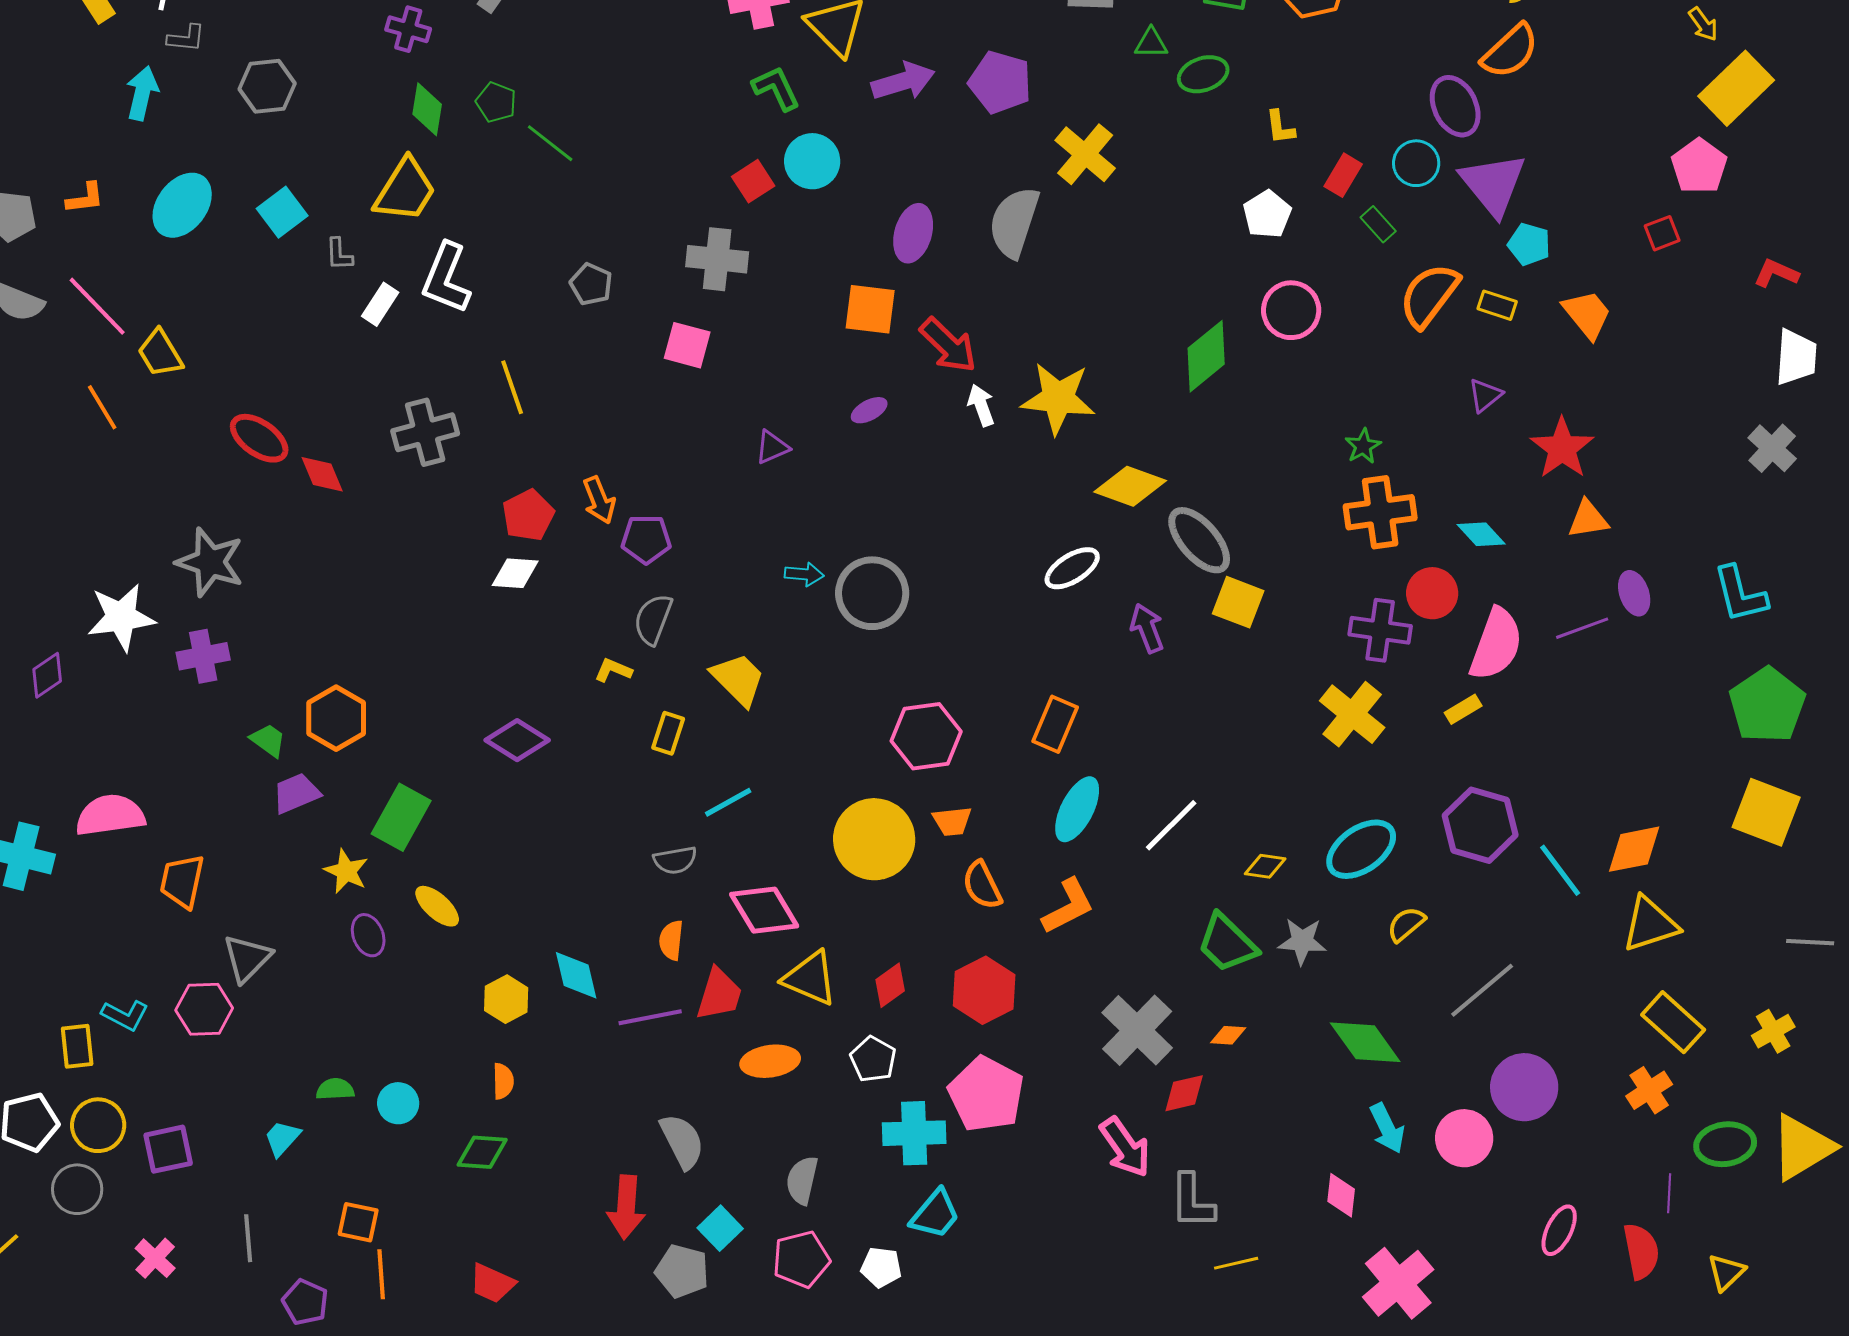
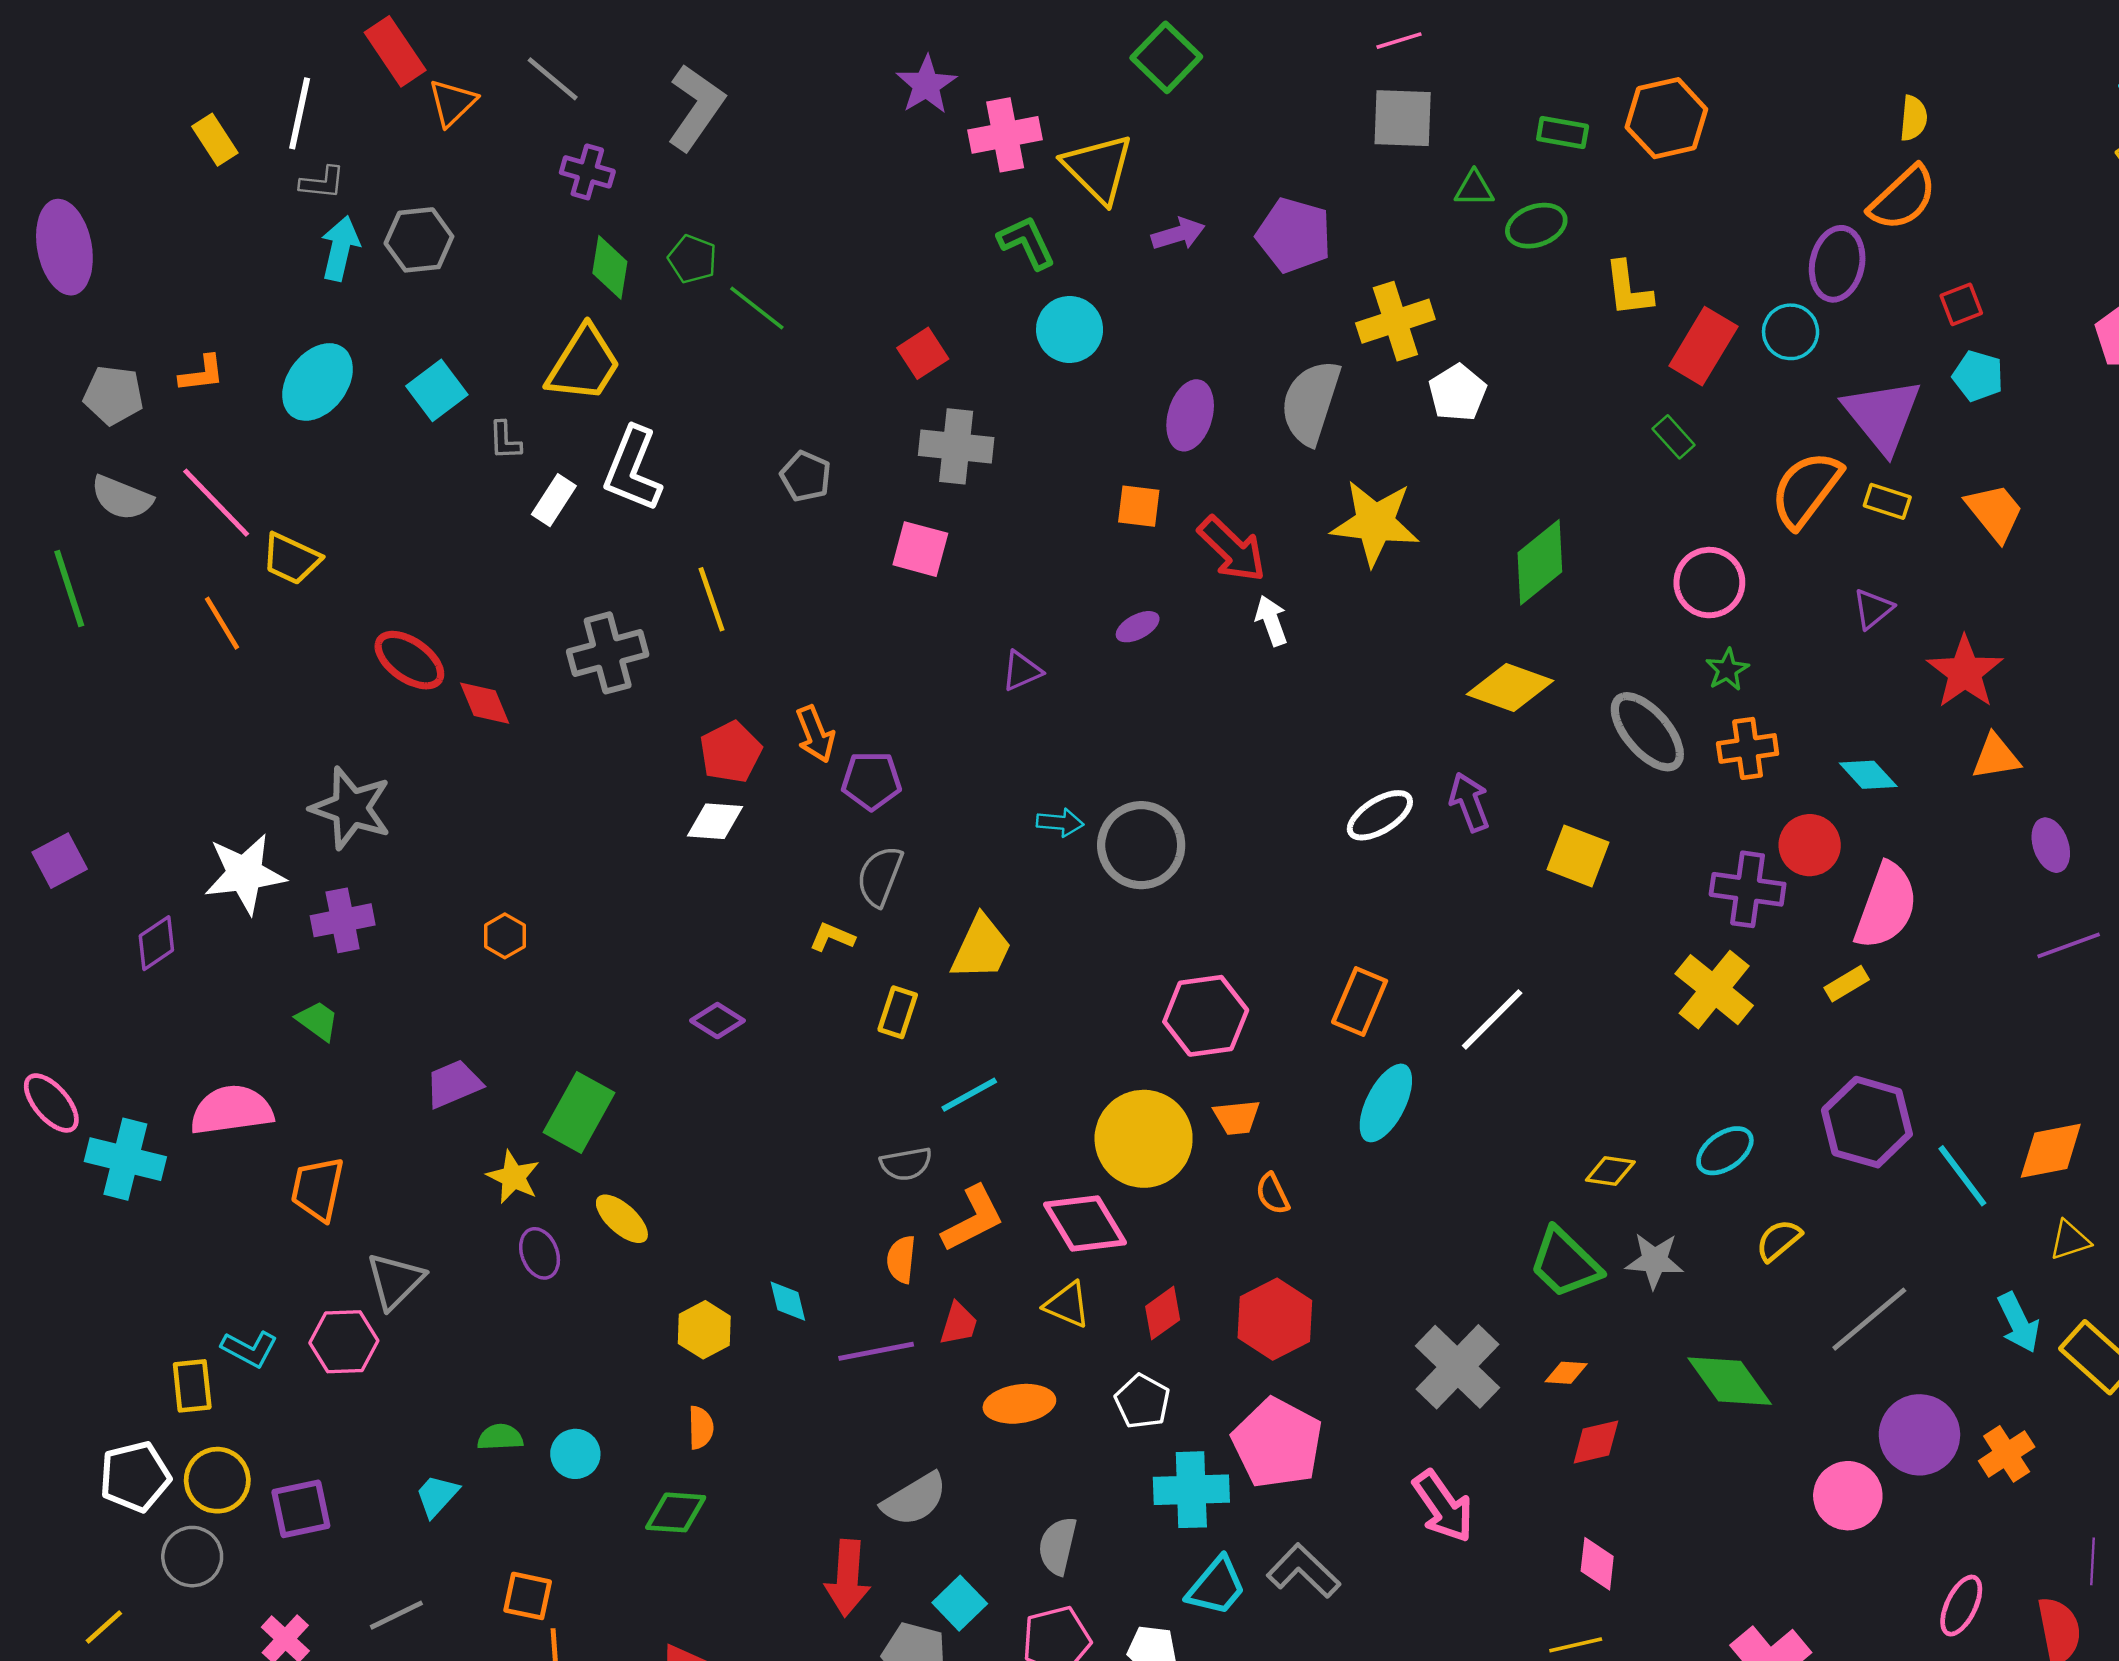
purple arrow: (903, 81) -> (1178, 234), size x0.7
cyan arrow: (142, 93) -> (340, 248), moved
purple ellipse: (1455, 106) -> (1837, 264), turned 38
yellow L-shape: (1280, 127) -> (1628, 289), size x1.4
yellow cross: (1085, 154) -> (1395, 321), turned 32
red rectangle: (1343, 175) -> (1703, 346), size x1.5
red square: (753, 181) -> (923, 353), moved
purple triangle: (1493, 184) -> (1882, 415), moved
white pentagon: (1267, 214) -> (1458, 393), moved
green rectangle: (1378, 224) -> (1674, 437), moved
red square: (1662, 233) -> (1961, 304), moved
cyan pentagon: (1529, 244) -> (1978, 376), moved
orange square: (870, 309) -> (1139, 506), size x0.7
pink circle: (1291, 310) -> (1709, 583), moved
yellow trapezoid: (160, 353) -> (291, 559), turned -34
yellow star: (1058, 398) -> (1375, 523), moved
yellow diamond: (1130, 486) -> (1510, 688), moved
orange cross: (1380, 512) -> (1748, 748), size x0.7
gray ellipse: (1199, 540) -> (1647, 732), moved
purple arrow: (1147, 628) -> (1469, 802), moved
purple line: (1582, 628) -> (2069, 945), moved
yellow trapezoid: (738, 679) -> (981, 948), turned 70
orange hexagon: (336, 718) -> (505, 936), moved, size x0.6
green trapezoid: (268, 740) -> (318, 1021), moved
purple diamond: (517, 740) -> (717, 1021), size x0.7
white line: (1171, 825) -> (1492, 1019), moved
cyan ellipse: (1361, 849) -> (1725, 1151), size x0.7
orange semicircle: (982, 885) -> (1272, 1194), size x0.7
orange L-shape: (1068, 906) -> (973, 1219), moved
pink diamond: (764, 910) -> (1085, 1224), moved
yellow triangle: (1650, 924) -> (2070, 1240), size x0.6
cyan diamond: (576, 975) -> (788, 1301), size x0.7
yellow triangle: (810, 978) -> (1067, 1305), size x0.7
red trapezoid: (719, 994) -> (959, 1324), size x0.7
orange cross: (1649, 1090) -> (2007, 1454), moved
red diamond: (1184, 1093) -> (1596, 1442), moved
cyan arrow: (1387, 1128) -> (2019, 1323), moved
gray semicircle: (682, 1141) -> (914, 1499), turned 86
pink diamond: (1341, 1195) -> (1597, 1564), moved
gray L-shape: (1192, 1201) -> (1304, 1571), moved, turned 134
gray line: (248, 1238) -> (396, 1615), turned 69

